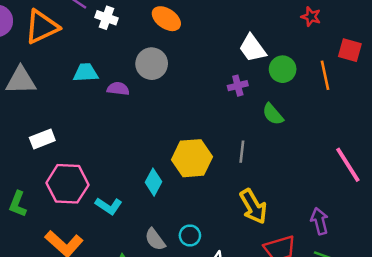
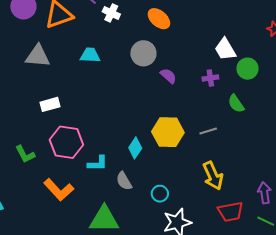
purple semicircle: (118, 89) -> (168, 76), moved, turned 30
gray line: (242, 152) -> (208, 131), turned 60
green L-shape: (18, 204) -> (25, 154), turned -55
cyan L-shape: (109, 206) -> (98, 163), turned -40
gray semicircle: (155, 239) -> (124, 181), moved

